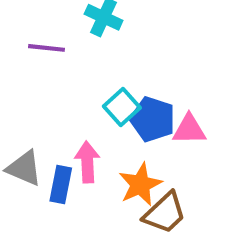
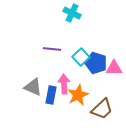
purple line: (46, 48) -> (52, 49), moved
orange star: (140, 184) -> (78, 95), moved

